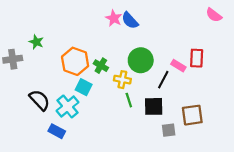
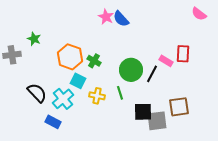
green circle: (141, 60) -> (131, 70), moved
yellow cross: (122, 80) -> (97, 96), moved
black square: (154, 106) -> (143, 112), moved
gray square: (169, 130) -> (157, 121), size x1.5

